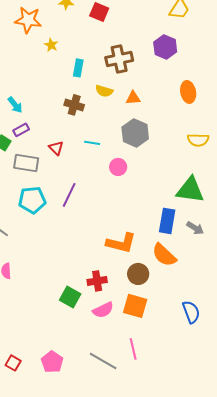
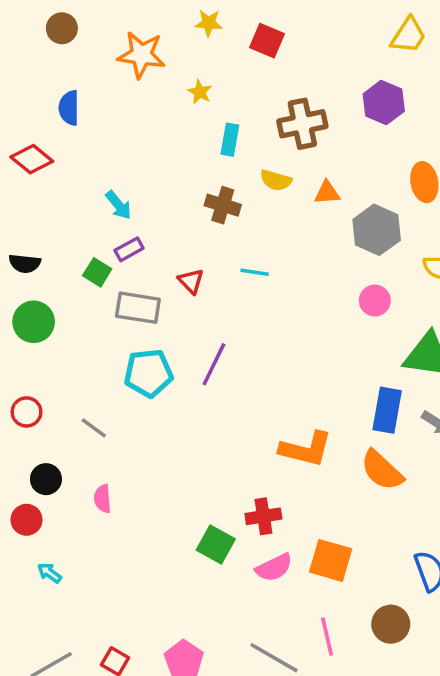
yellow star: (51, 45) -> (200, 92), moved
gray hexagon: (135, 133) -> (377, 230), moved
pink circle: (118, 167) -> (375, 301), moved
brown circle: (138, 274) -> (391, 624), moved

